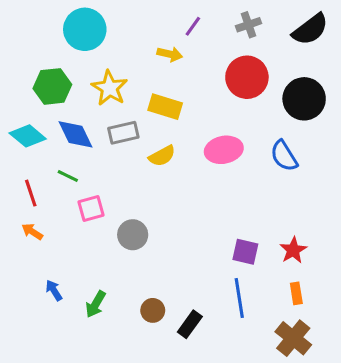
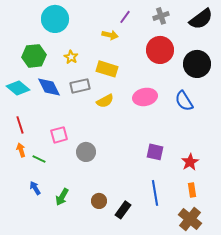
yellow star: (110, 88) -> (71, 57), size x0.6
green line: (68, 176) -> (39, 159), moved
orange arrow: (32, 232) -> (21, 150), turned 40
purple square: (245, 252) -> (155, 152), moved

